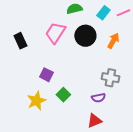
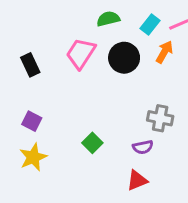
orange arrow: (113, 41) -> (164, 52), moved
purple square: (46, 75) -> (32, 121), moved
yellow star: (36, 101) -> (33, 157), moved

